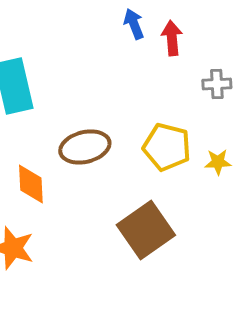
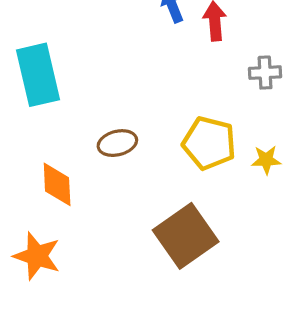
brown ellipse: (85, 147) -> (117, 143), size x0.7

